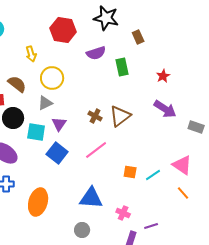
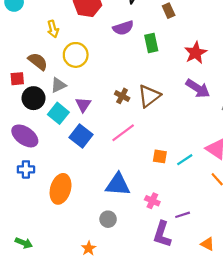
red star: (163, 76) -> (196, 53), size x1.5
gray triangle: (45, 103) -> (58, 85), moved
cyan square: (36, 132) -> (58, 113), turned 30

